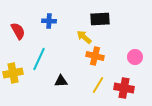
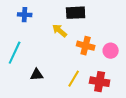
orange cross: (95, 56) -> (86, 46), moved

